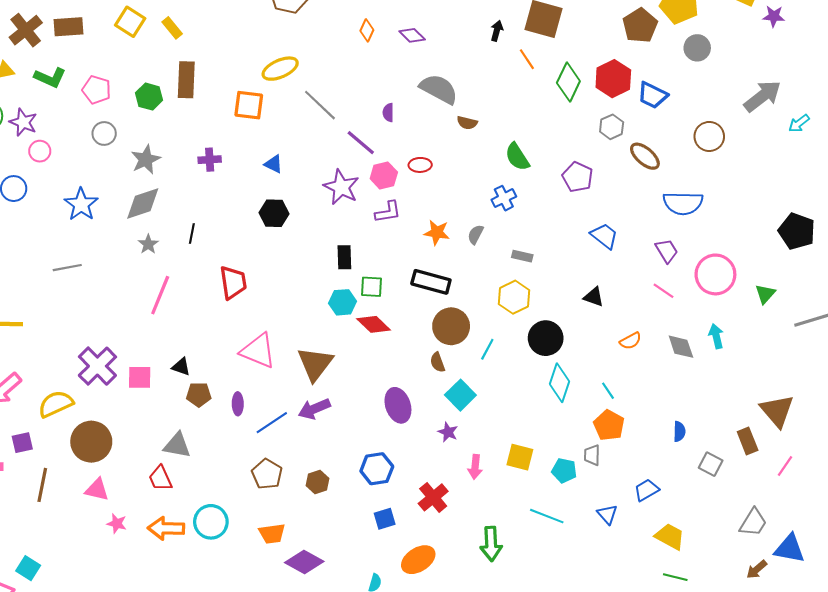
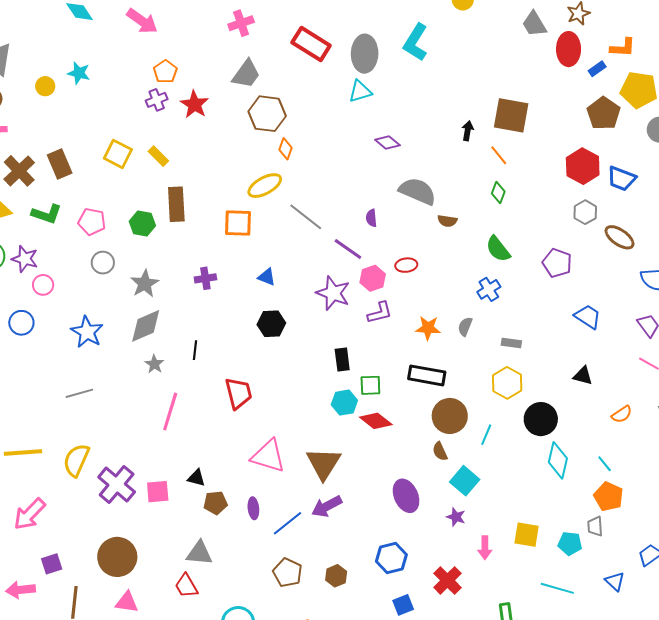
brown rectangle: (69, 27) -> (60, 164), turned 76
orange diamond: (367, 30) -> (285, 149), moved
green diamond: (568, 82) -> (498, 193), moved, size x0.6
yellow semicircle: (56, 404) -> (76, 460), moved, turned -36

